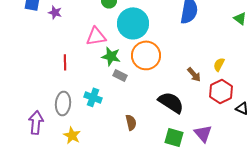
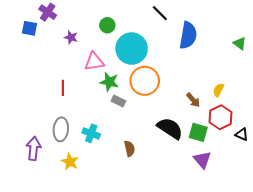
purple star: (55, 12) -> (71, 37), moved
cyan cross: (93, 97) -> (91, 133), moved
green square: (174, 137) -> (198, 132), moved

